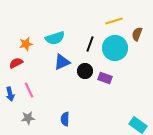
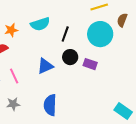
black line: (90, 44) -> (65, 34), moved
blue triangle: (62, 62) -> (45, 66), moved
blue semicircle: (65, 119) -> (50, 105), size x1.5

